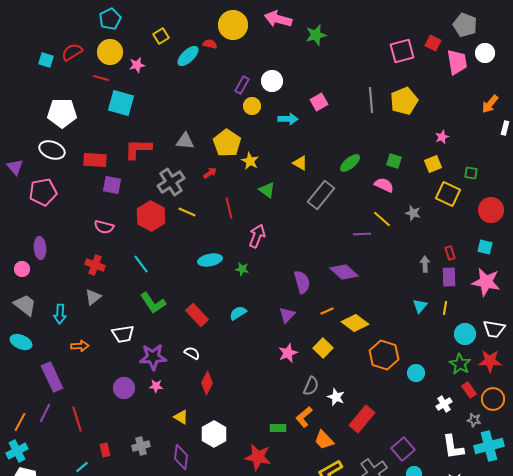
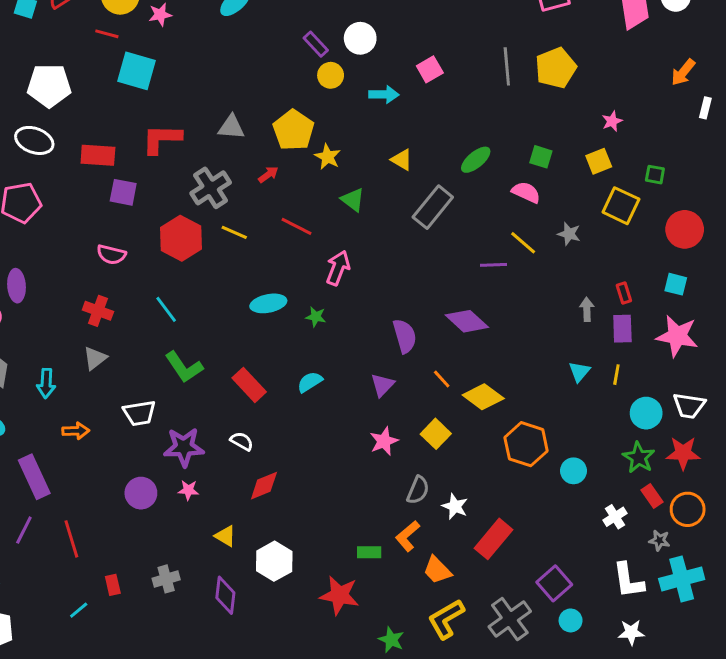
purple rectangle: (242, 85) -> (316, 44), turned -72
red line: (229, 208) -> (296, 226), turned -50
orange line: (327, 311) -> (442, 379), turned 72
red diamond: (207, 383) -> (264, 486), turned 40

